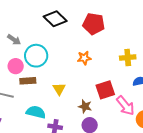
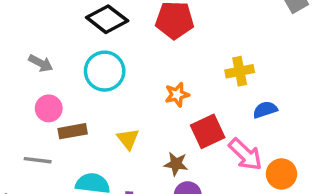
cyan circle: (36, 56) -> (105, 71), moved
orange star: (84, 58) -> (177, 95), moved

